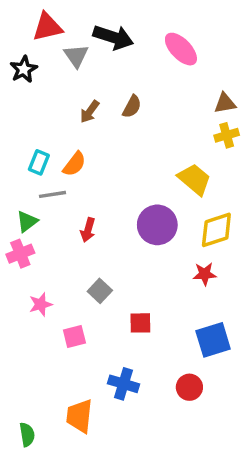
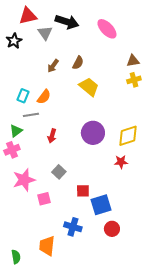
yellow trapezoid: (194, 179) -> (89, 87), moved
pink star: (41, 304) -> (24, 180), size x1.6
blue square: (213, 340) -> (101, 205), moved

